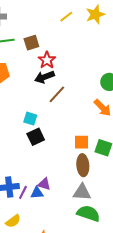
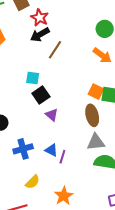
orange square: (82, 142) -> (96, 92), moved, turned 35
purple triangle: (44, 184) -> (52, 115), moved, turned 32
purple line: (23, 192) -> (62, 157), moved
blue triangle: (37, 193) -> (51, 150), turned 40

